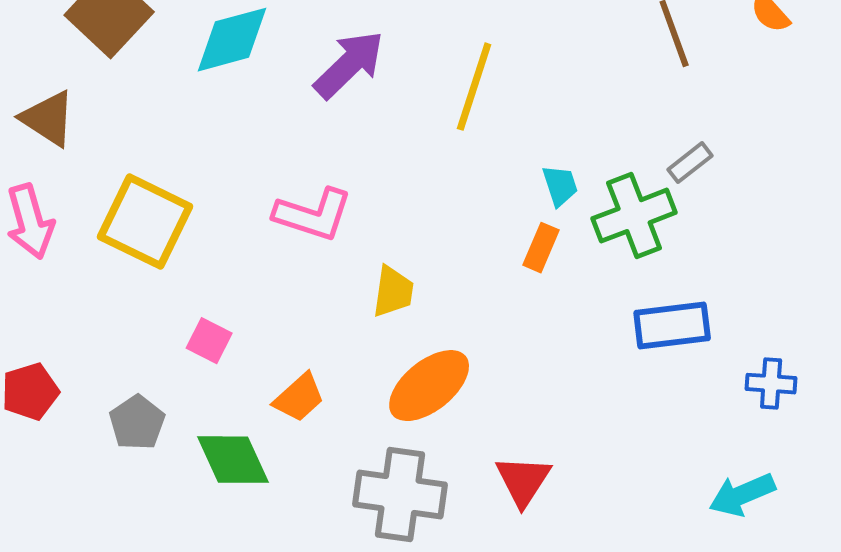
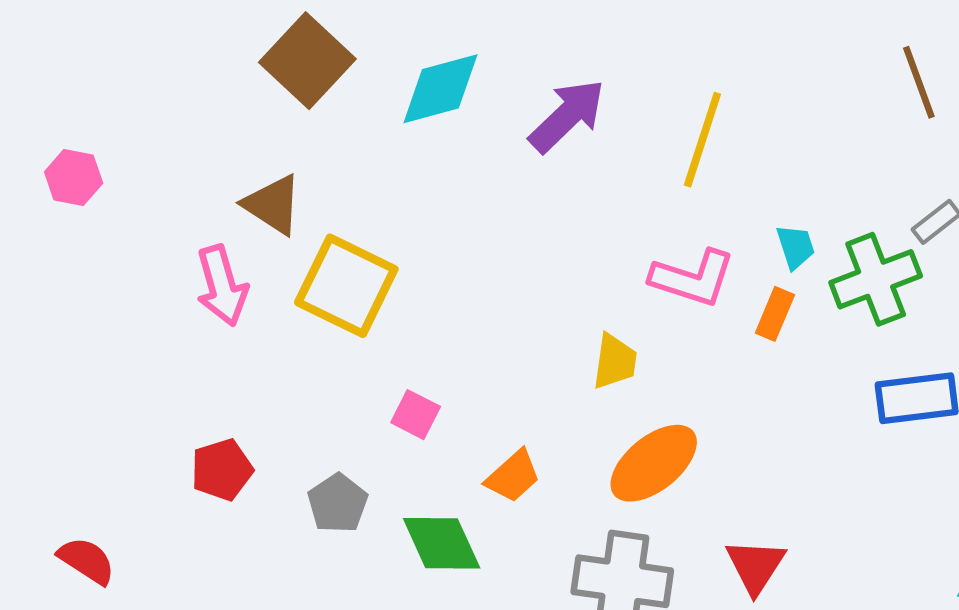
brown triangle: (48, 119) -> (273, 205), moved
pink L-shape: (313, 215) -> (693, 278), moved

